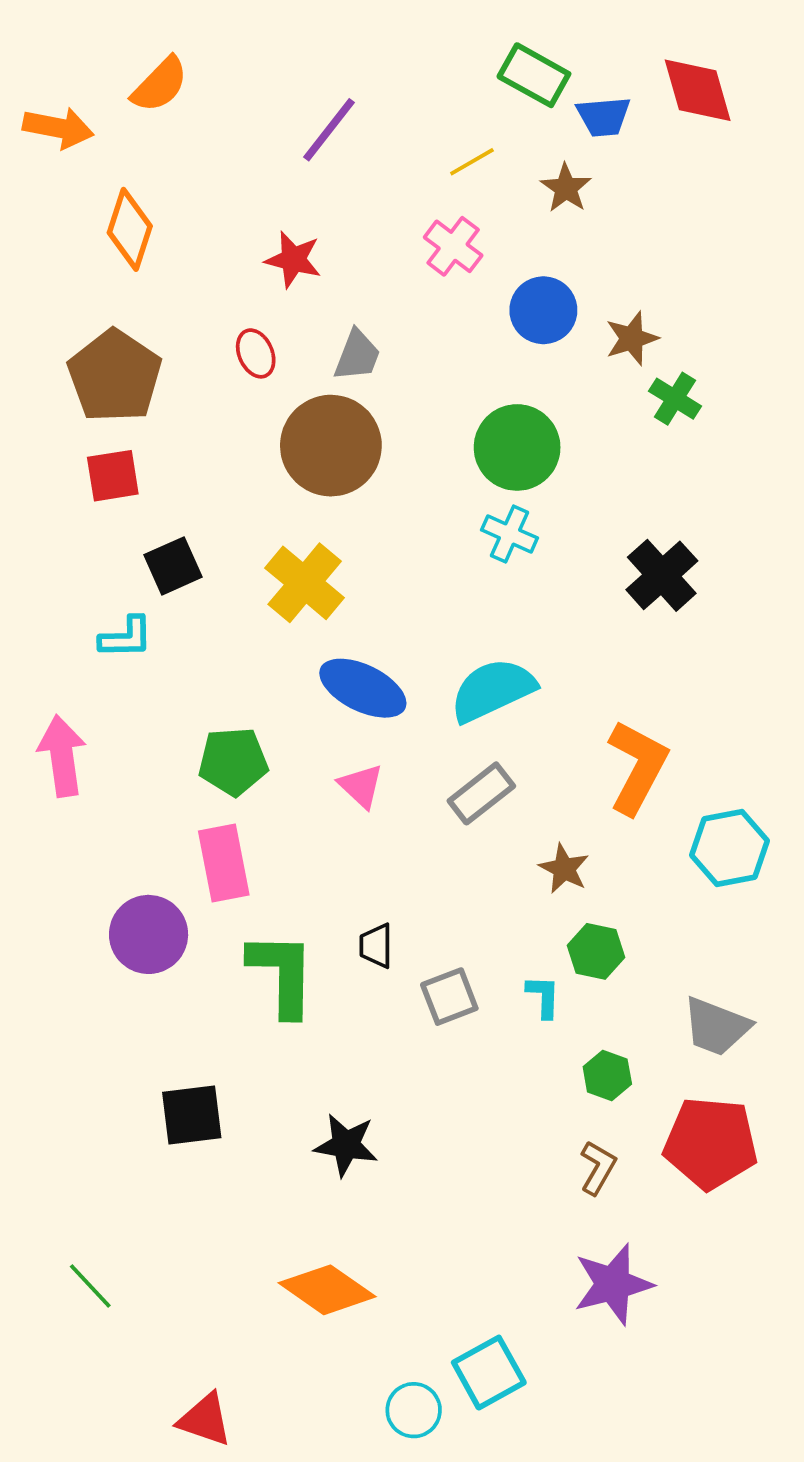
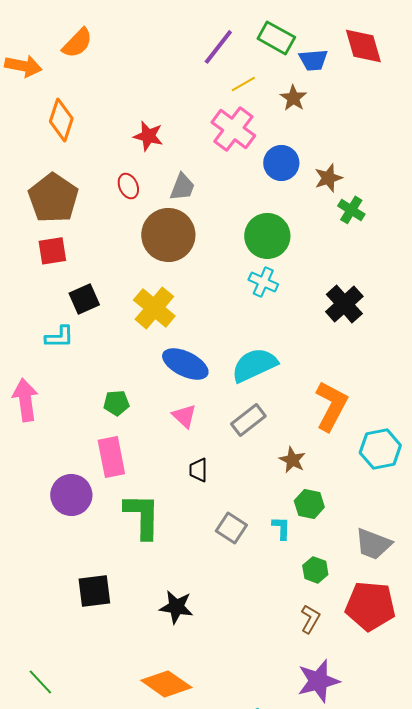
purple line: (329, 130) -> (218, 47), moved
pink cross: (453, 246) -> (233, 129), size x1.4
green pentagon: (233, 761) -> (116, 403), size x0.7
black trapezoid: (376, 946) -> (198, 470), moved
gray square: (449, 997) -> (231, 528), turned -36

